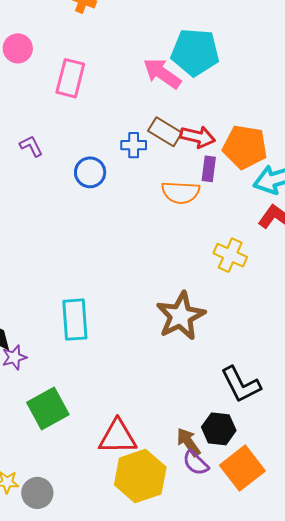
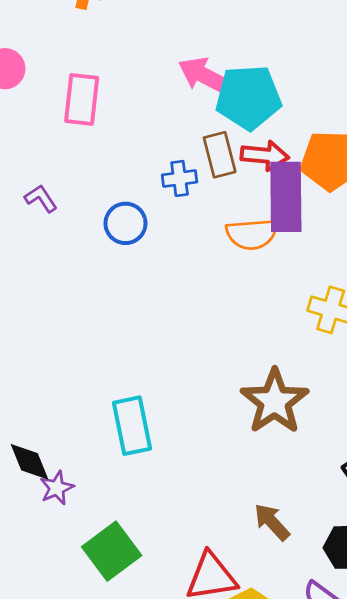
cyan pentagon: (195, 52) -> (248, 97), moved
brown rectangle: (165, 132) -> (220, 155), turned 52
purple rectangle: (209, 169) -> (286, 197), size x2.0
brown arrow: (188, 442) -> (272, 522), moved

